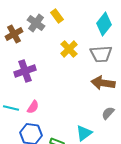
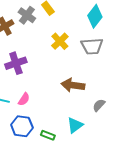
brown arrow: (103, 83) -> (73, 85), moved

